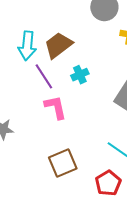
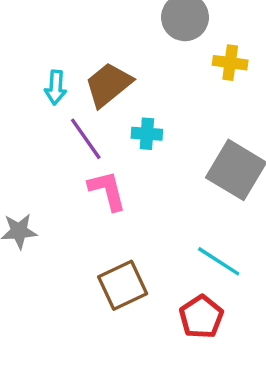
cyan arrow: (27, 46) -> (56, 87), size x0.7
cyan cross: (80, 75) -> (147, 134), turned 30

